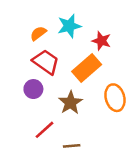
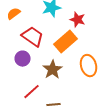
orange semicircle: (38, 33) -> (14, 14), moved

